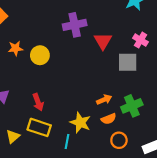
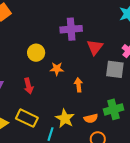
orange star: (15, 48) -> (57, 69), moved
orange arrow: (104, 100) -> (78, 85), moved, turned -80
red arrow: (38, 102) -> (28, 86), moved

